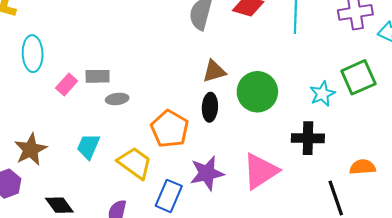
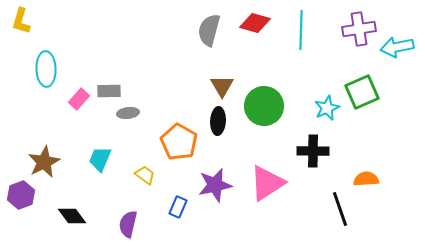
brown triangle: (214, 71) -> (222, 86), turned -45
yellow trapezoid: (135, 163) -> (145, 175), size x0.6
blue rectangle: (169, 196) -> (178, 207), size x0.7

